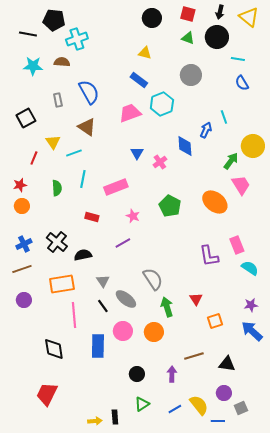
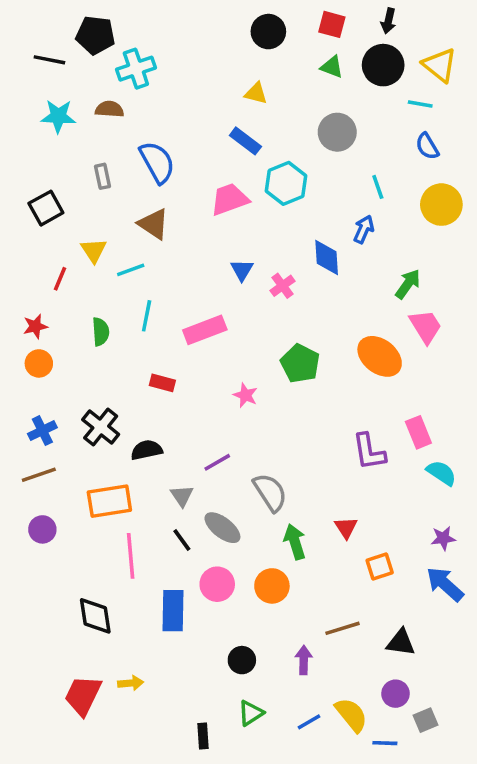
yellow triangle: (249, 17) -> (440, 65), moved
cyan line: (224, 117) -> (378, 187), moved
yellow circle: (253, 146) -> (441, 205), moved
pink star: (133, 216) -> (245, 395), moved
purple line: (123, 243) -> (217, 462), moved
yellow arrow: (95, 421) -> (131, 683), moved

